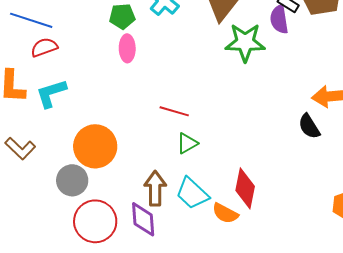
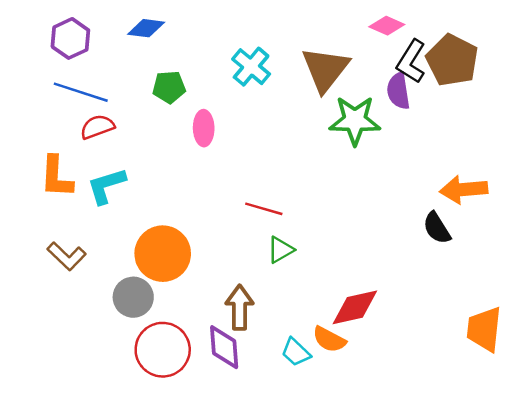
green pentagon: (122, 16) -> (169, 87), moved
red diamond: (245, 188) -> (355, 307), turned 66
cyan trapezoid: (192, 193) -> (296, 352), moved, size x0.7

